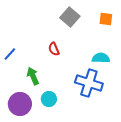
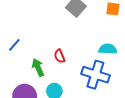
red semicircle: (54, 49) -> (60, 56), moved

